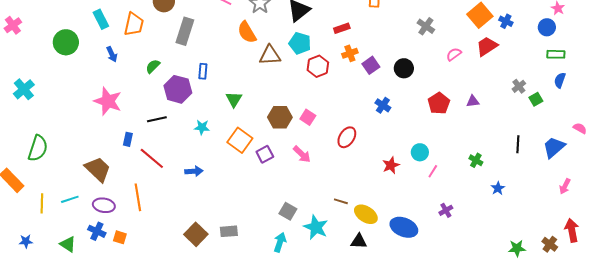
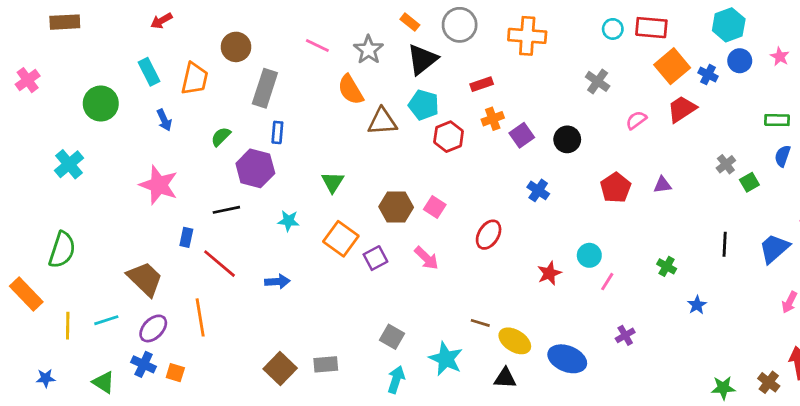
blue circle: (547, 27) -> (740, 61), moved
blue rectangle: (203, 71) -> (277, 132), moved
cyan cross: (24, 89) -> (69, 164), moved
purple ellipse: (104, 205) -> (153, 328), turned -55
gray square: (288, 211) -> (392, 337), moved

